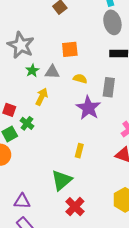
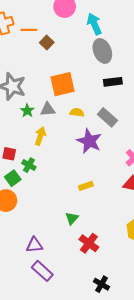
orange square: (70, 49) -> (63, 84), size x1.4
gray rectangle: (109, 87) -> (107, 117), turned -48
yellow rectangle: (79, 151) -> (86, 186), turned 64
green triangle: (62, 180) -> (72, 218), size x0.6

